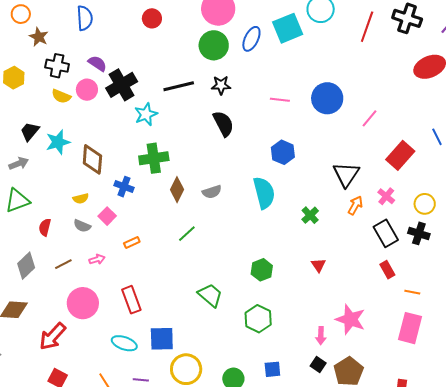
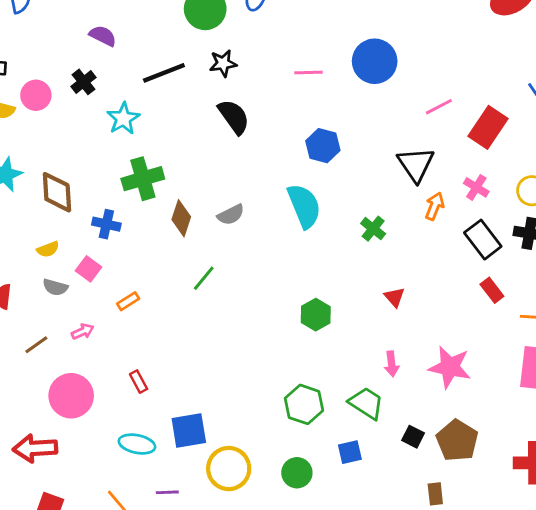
purple semicircle: (97, 63) -> (103, 36), moved
black cross: (122, 85) -> (83, 82), size x0.6
pink line: (370, 118) -> (439, 107), moved, turned 30
green trapezoid: (210, 295) -> (366, 403), moved
red rectangle: (131, 300) -> (139, 382), size x0.6
green hexagon: (258, 319) -> (304, 404), moved
red arrow: (53, 336) -> (35, 448), turned 52
pink arrow: (321, 336) -> (392, 364), moved

